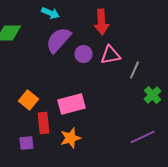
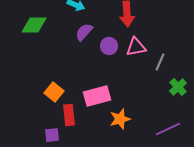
purple semicircle: (58, 40) -> (84, 32), size x0.7
orange star: (70, 138) -> (120, 119), moved

